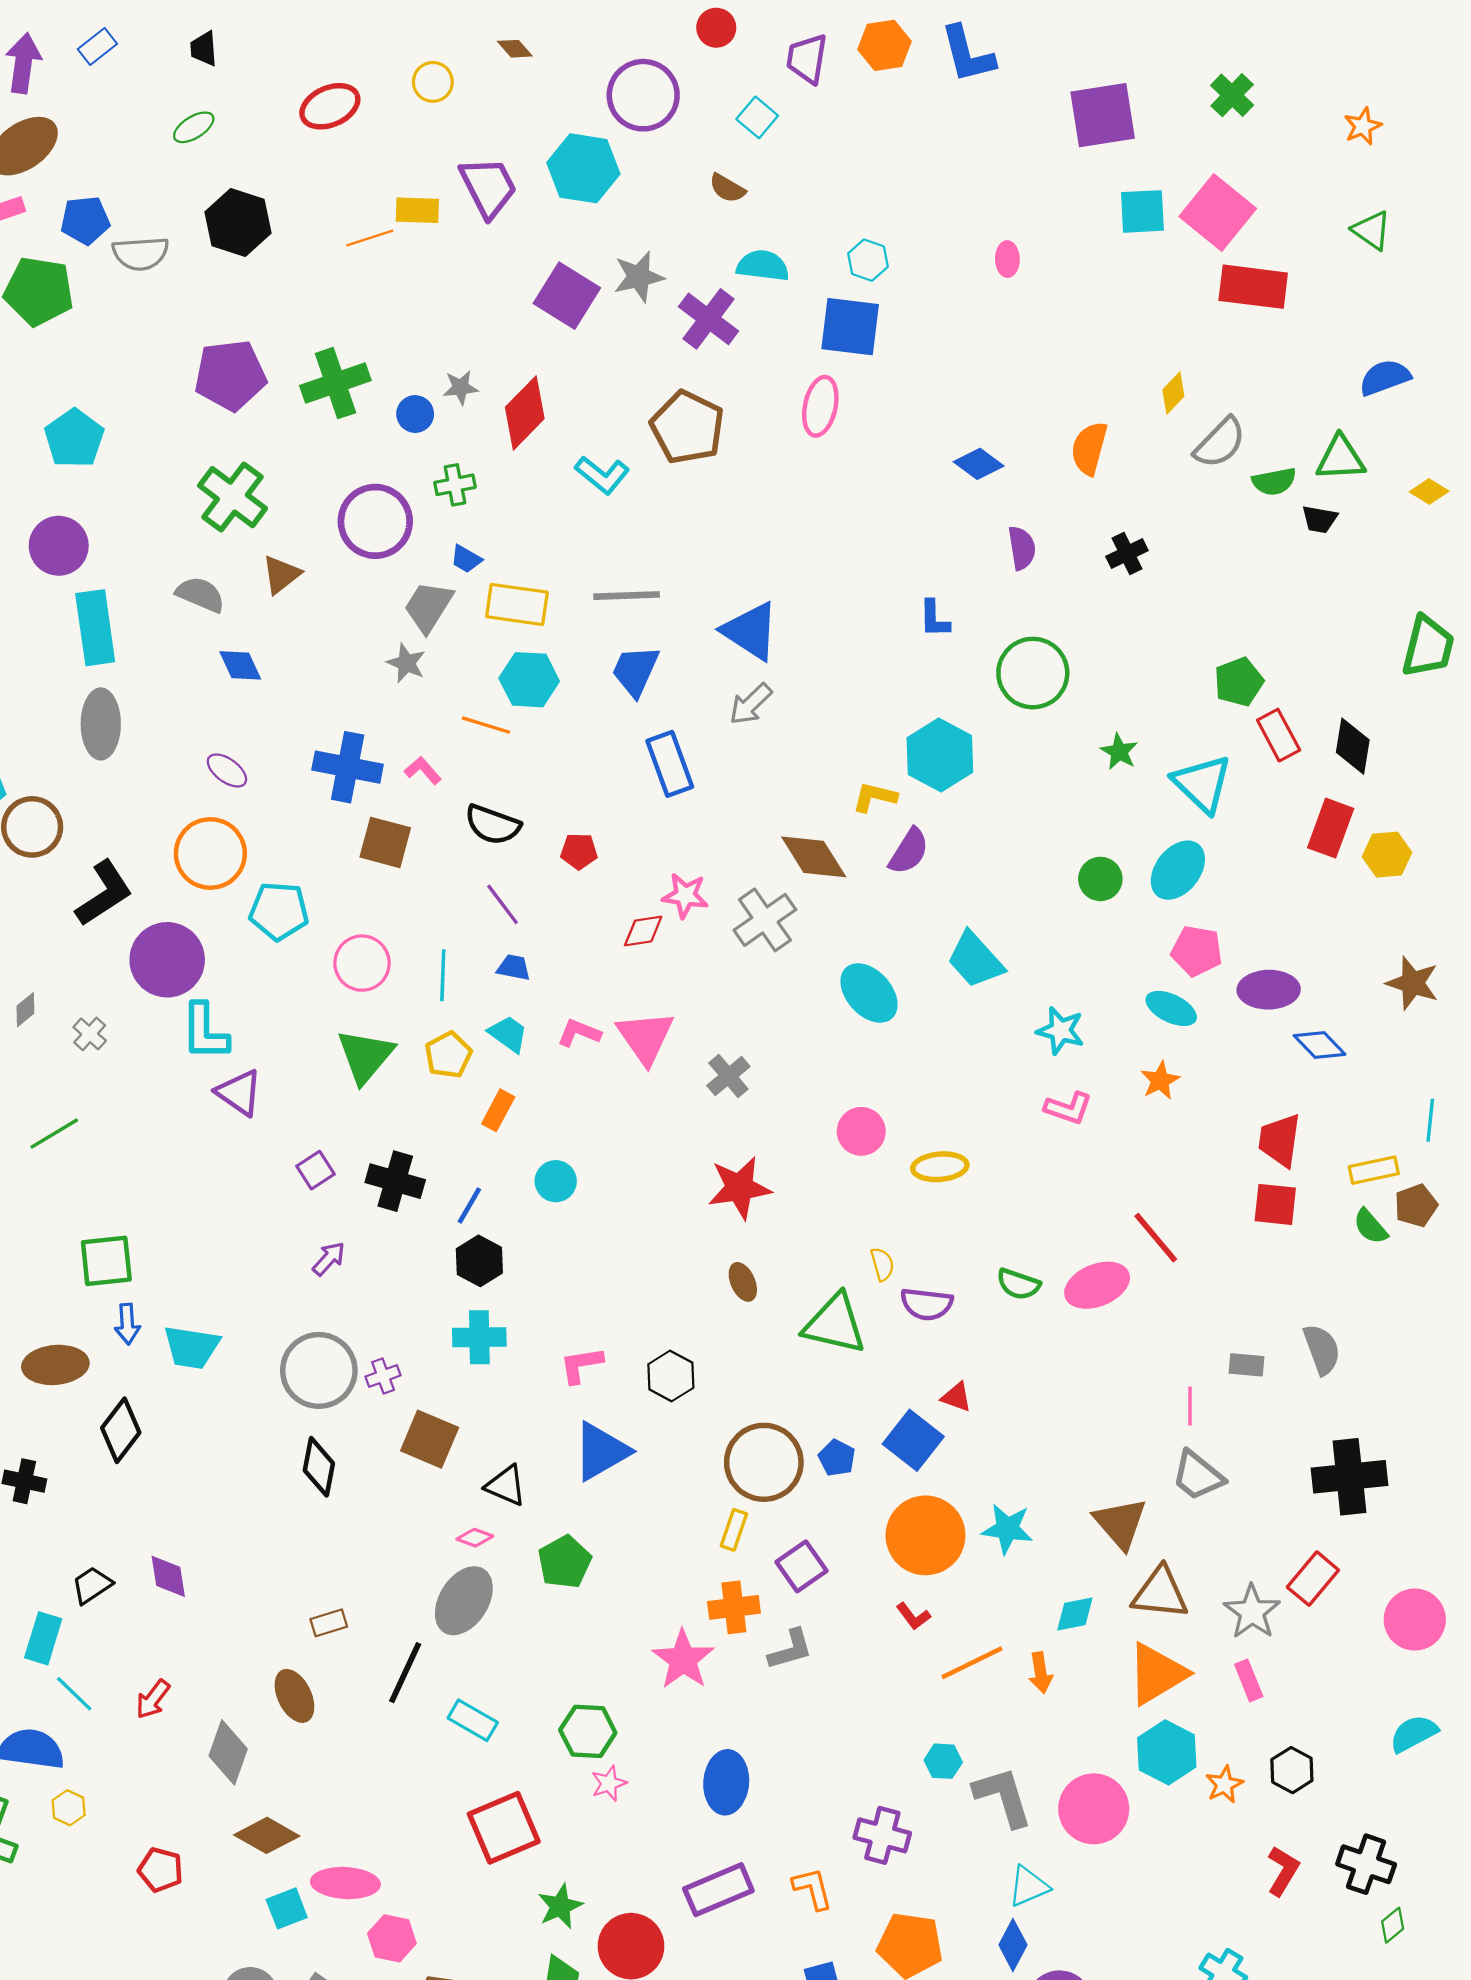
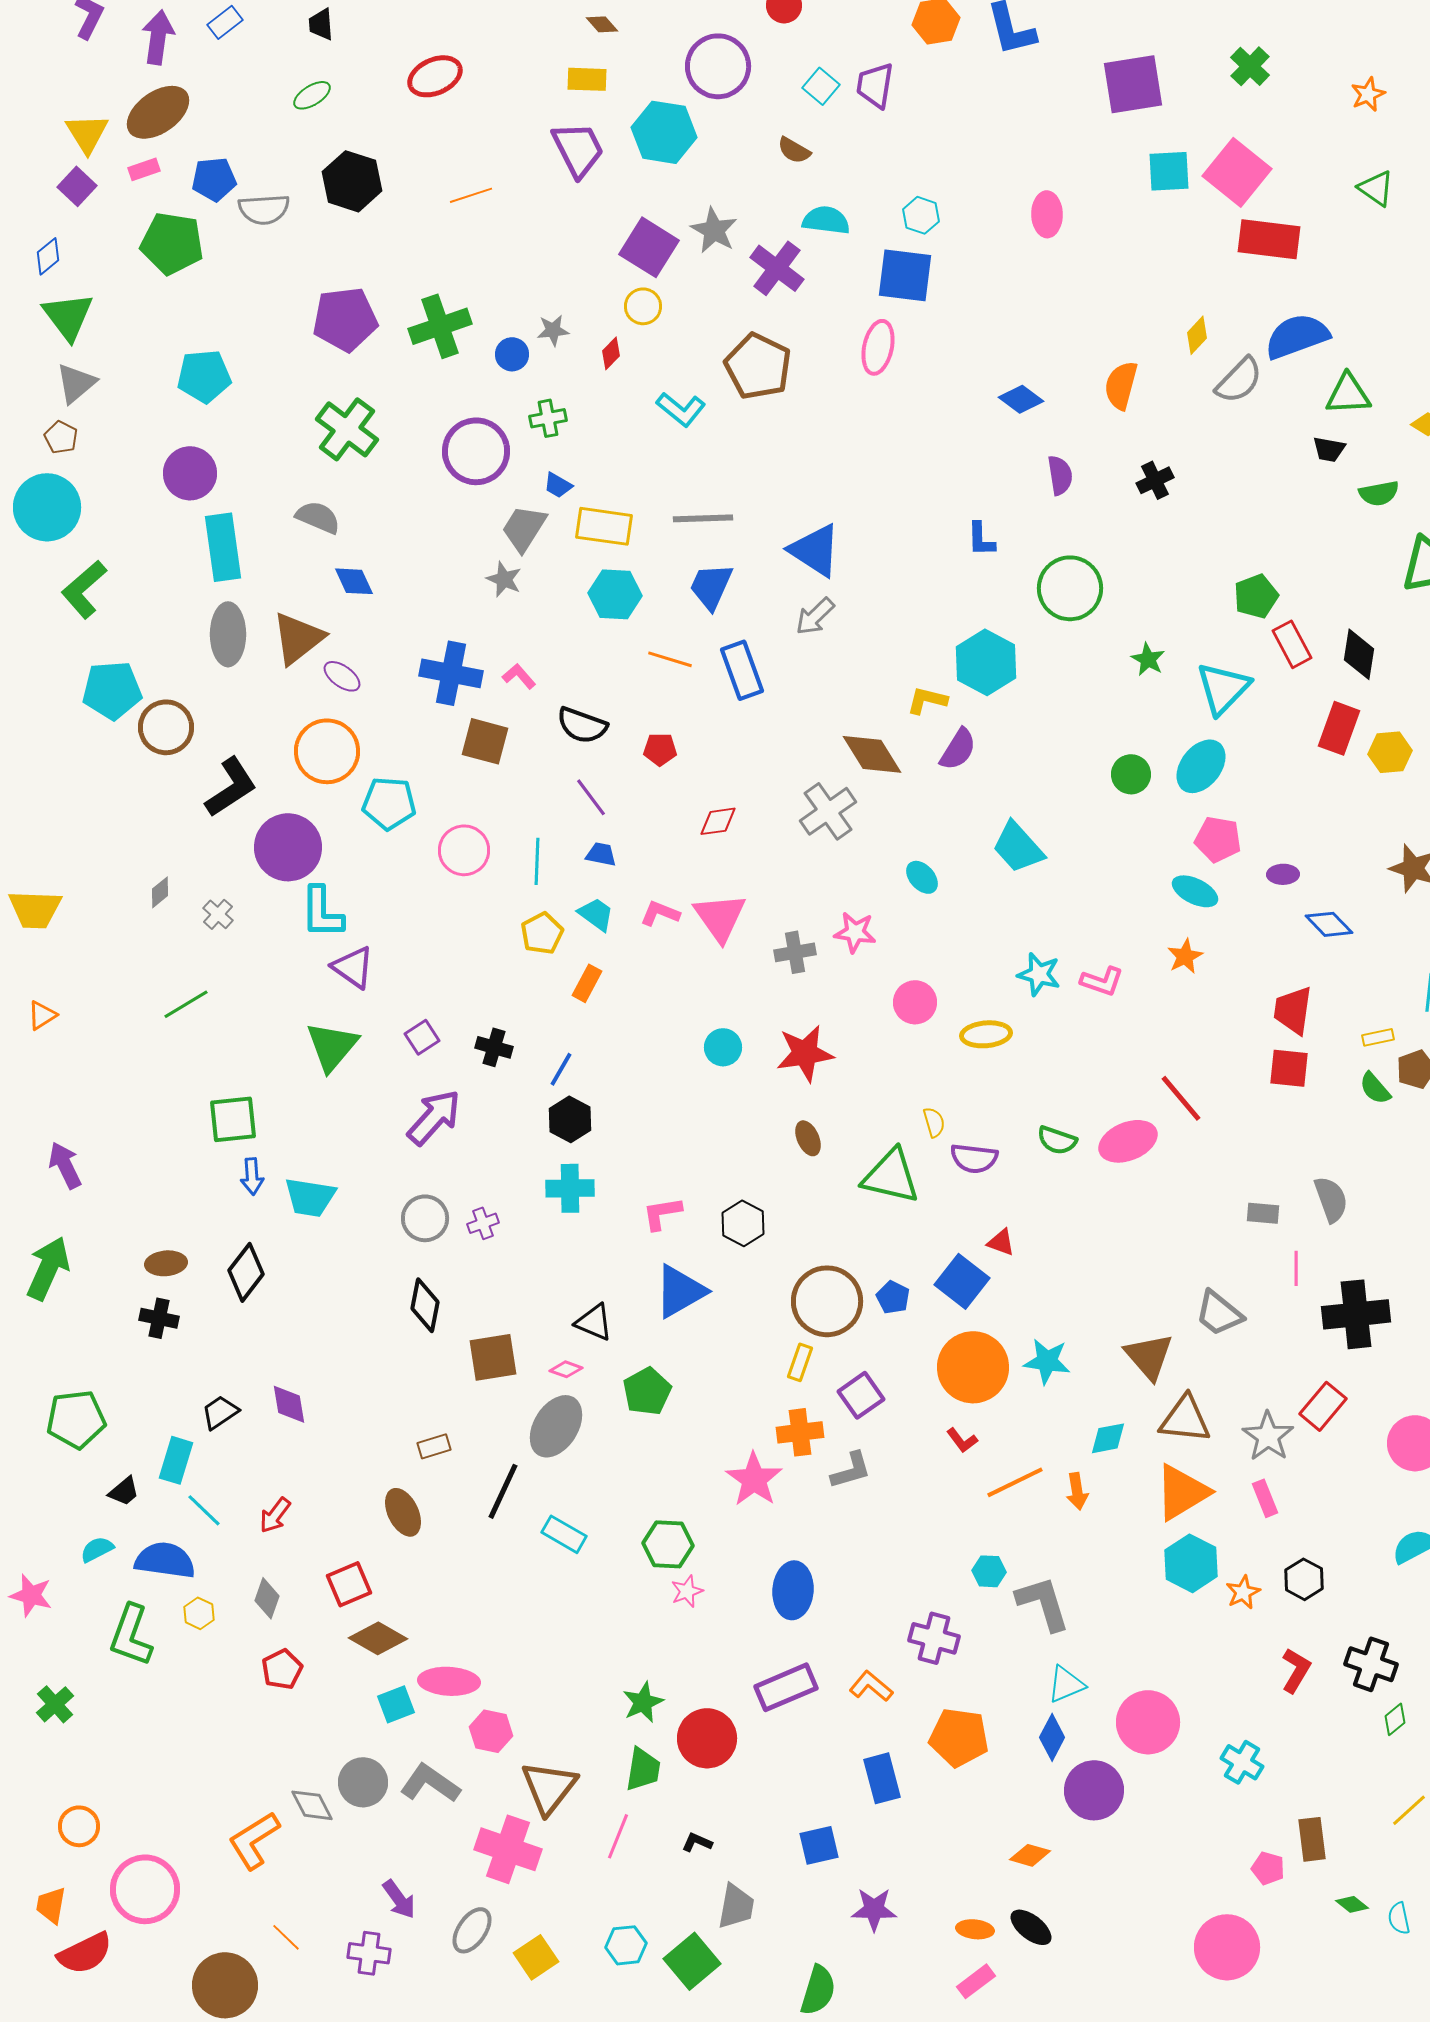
purple trapezoid: (807, 59) -> (875, 85), moved
yellow circle: (433, 82) -> (643, 306), moved
yellow rectangle: (417, 210) -> (587, 79), moved
pink ellipse: (1007, 259) -> (1047, 214), size x1.4
gray star: (639, 277) -> (714, 230), turned -30
blue semicircle: (1385, 377) -> (1297, 336), moved, size x1.4
red diamond: (525, 413) -> (611, 353), size x0.5
cyan pentagon: (74, 438) -> (204, 376), turned 30
green semicircle: (1274, 482) -> (1379, 493), moved
brown triangle: (281, 575) -> (298, 638), moved, size x1.5
orange line: (486, 725) -> (670, 659), moved
cyan triangle: (1202, 784) -> (1223, 688), turned 30
pink star: (685, 896) -> (855, 932), moved
purple ellipse: (1269, 990) -> (1283, 874), size x0.6
cyan ellipse: (869, 993) -> (922, 877), size x0.6
cyan star: (1061, 1031) -> (1039, 974), moved
green triangle: (365, 1056) -> (332, 1046), moved
gray cross: (728, 1076) -> (795, 952), turned 30
yellow rectangle: (1374, 1170) -> (1378, 1037), size x0.7
black cross: (395, 1181) -> (494, 1047), size x0.7
cyan circle: (556, 1181) -> (723, 1047), moved
purple arrow: (329, 1259) -> (434, 1117), size x1.8
brown ellipse: (55, 1365) -> (166, 1263), moved, size x0.7
gray circle: (319, 1370) -> (425, 1218), size x0.7
pink line: (1190, 1406) -> (1296, 1268), moved
brown square: (430, 1439) -> (493, 1357), moved, turned -32
gray diamond: (228, 1752) -> (267, 1598), moved, size x0.7
pink circle: (1094, 1809) -> (1148, 1722), moved
red square: (504, 1828) -> (349, 1584), moved, size x0.7
red pentagon: (161, 1870) -> (282, 1669), turned 30
orange L-shape: (813, 1889) -> (871, 1686), turned -36

